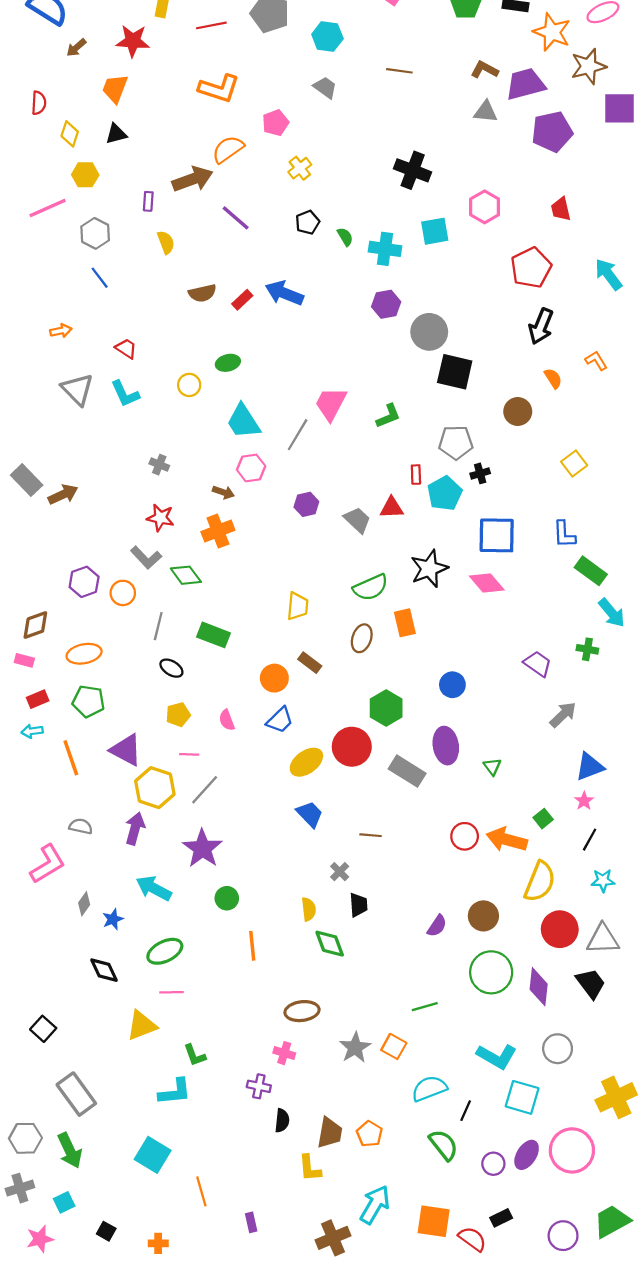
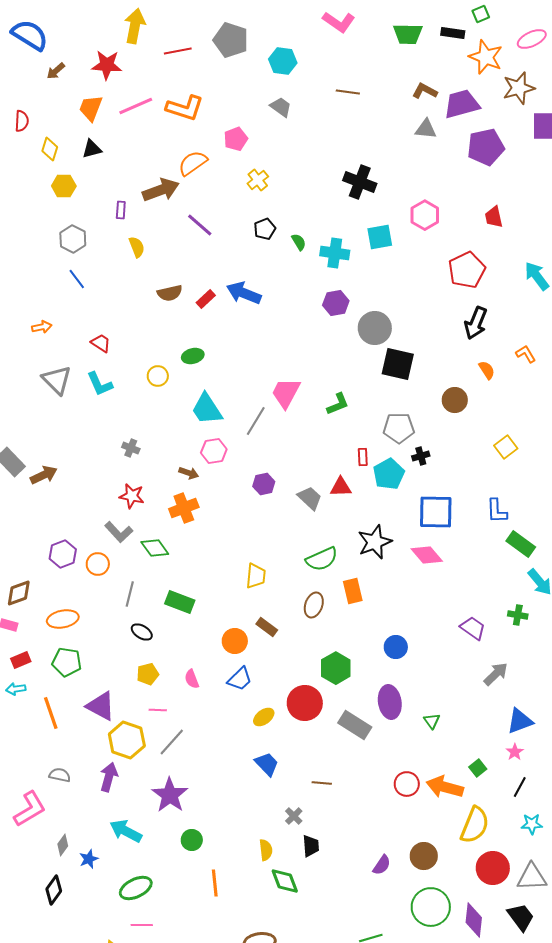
pink line: (48, 208) -> (136, 106), moved
yellow ellipse: (306, 762) -> (264, 717), size x0.7
black diamond: (104, 970) -> (54, 890), moved, turned 60

